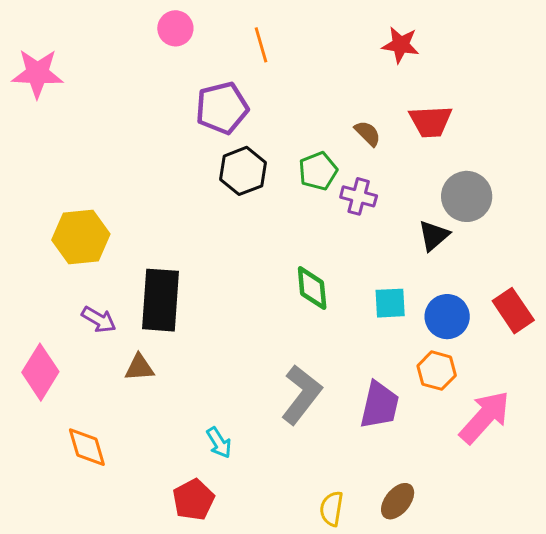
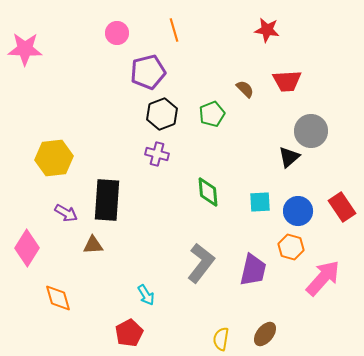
pink circle: (175, 28) -> (117, 33), moved
purple cross: (359, 196) -> (157, 154), moved

